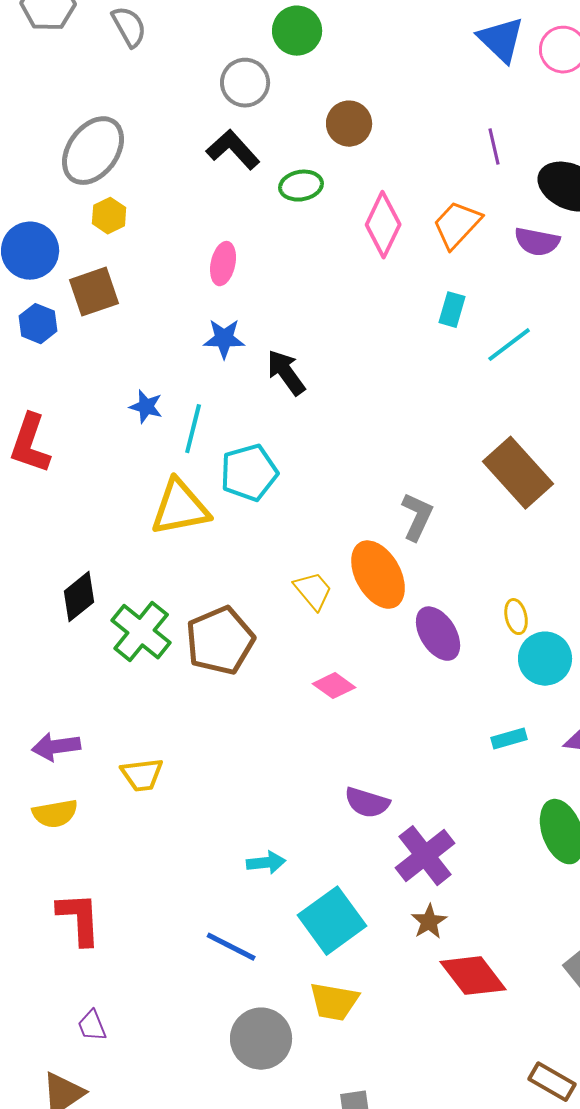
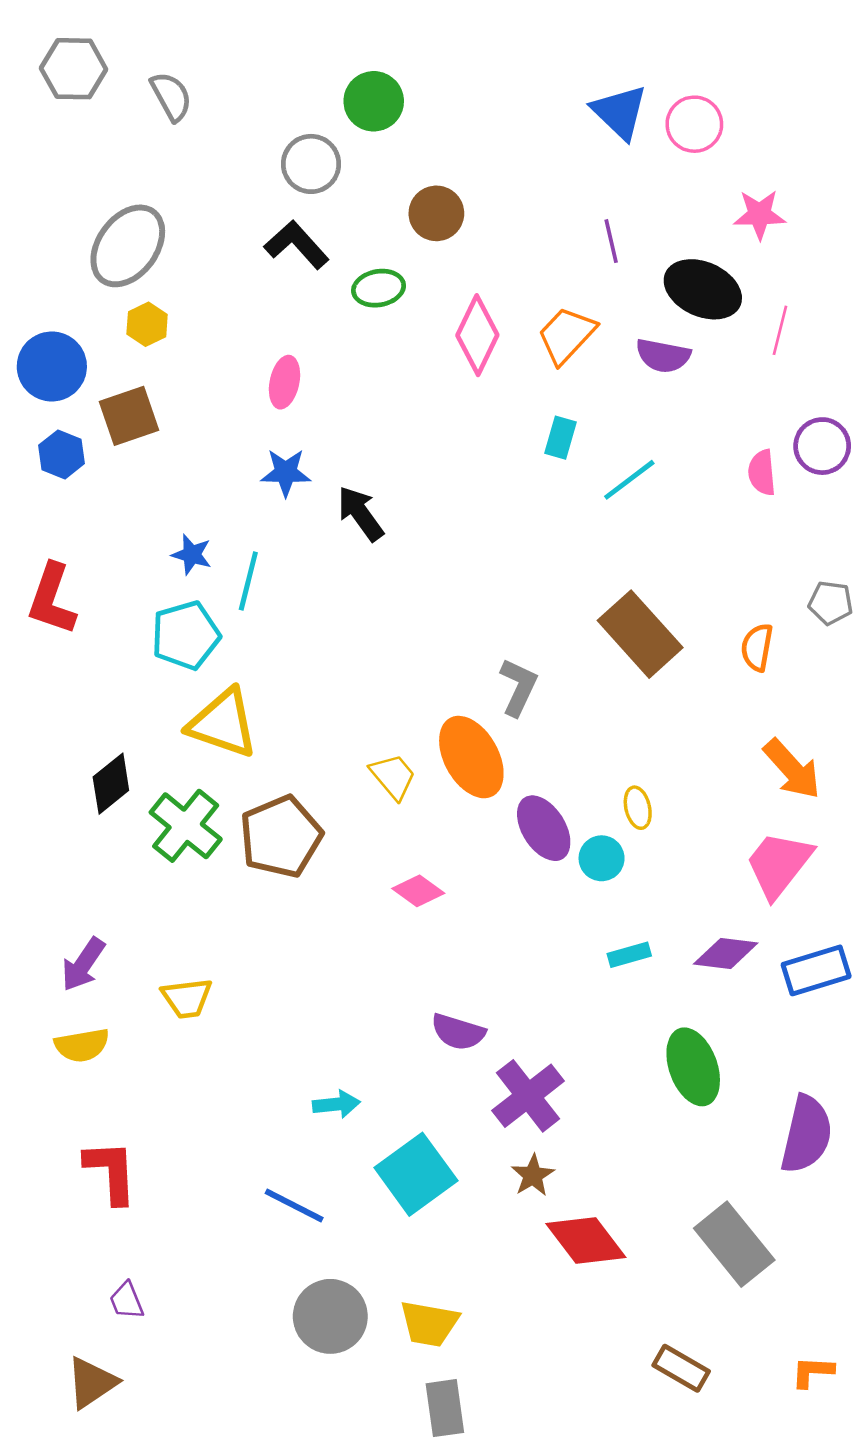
cyan pentagon: (249, 473) -> (186, 635), moved
yellow triangle: (180, 508) -> (223, 723), moved, turned 30
cyan circle: (545, 659) -> (602, 858), moved, size x0.7
purple arrow: (56, 747) -> (83, 964), turned -48
yellow trapezoid: (334, 1002) -> (429, 1324), moved

